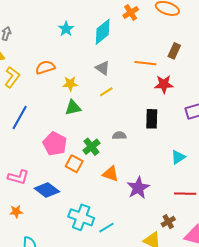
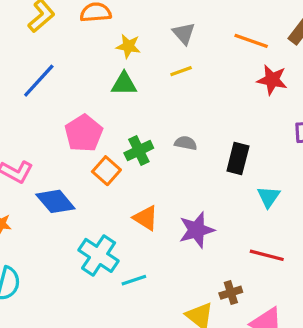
black rectangle: (152, 119) -> (238, 158), moved
cyan triangle: (178, 157) -> (269, 197), turned -35
orange triangle: (111, 174) -> (146, 218), moved

